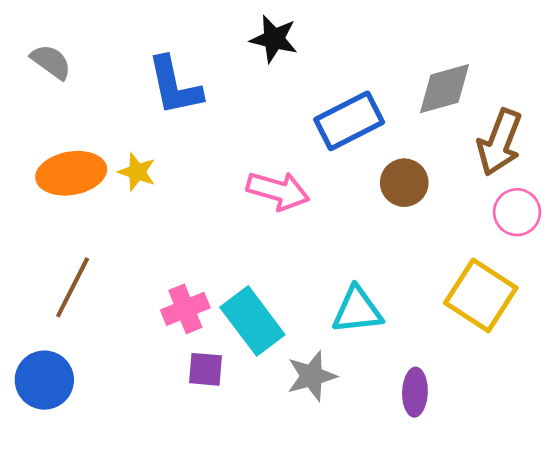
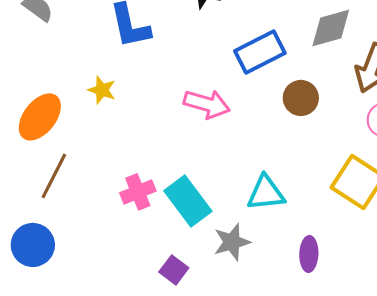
orange ellipse: (71, 173) -> (40, 117), moved, turned -42
purple square: (205, 369) -> (174, 270), moved, turned 32

